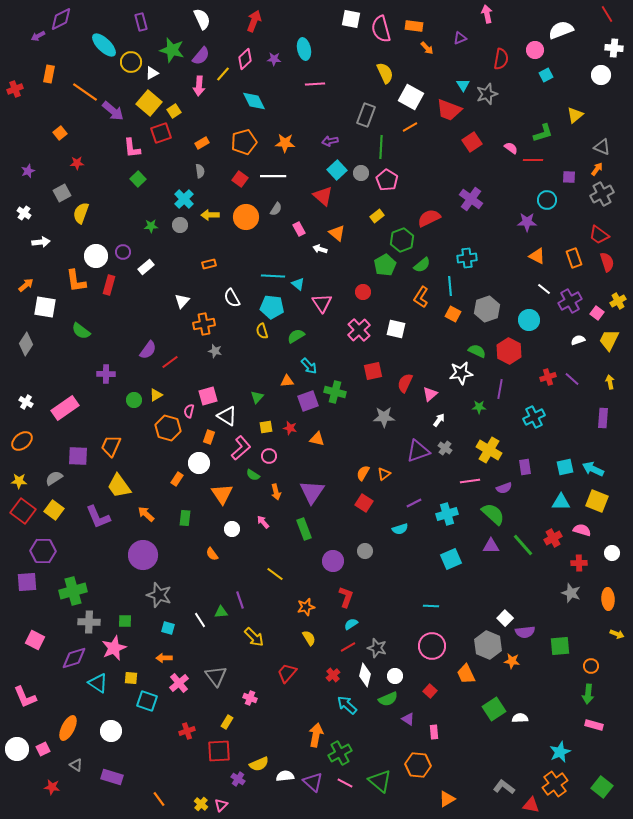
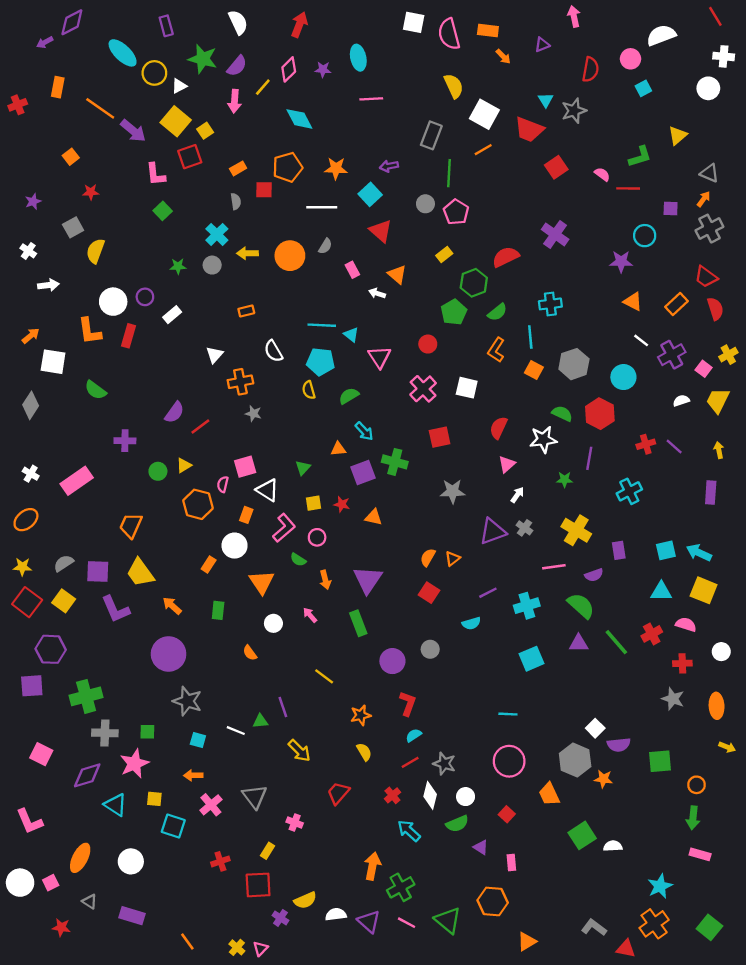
cyan square: (337, 170) -> (370, 194), moved
red square: (240, 179) -> (264, 190), moved, turned -35
orange rectangle: (574, 258) -> (676, 304), turned 66
red semicircle: (405, 383) -> (499, 428), moved
purple square: (78, 456) -> (98, 571), moved
white line: (200, 620) -> (236, 731), turned -35

